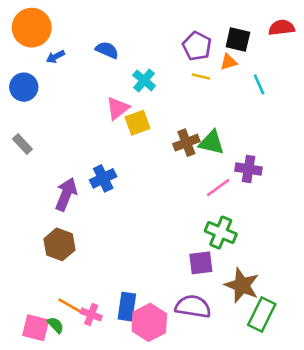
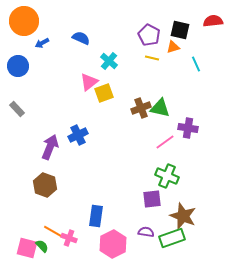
blue rectangle: (127, 307) -> (96, 216), moved
purple semicircle: (193, 307) -> (146, 232), size x0.6
green rectangle: (262, 314) -> (172, 238), moved, turned 45

